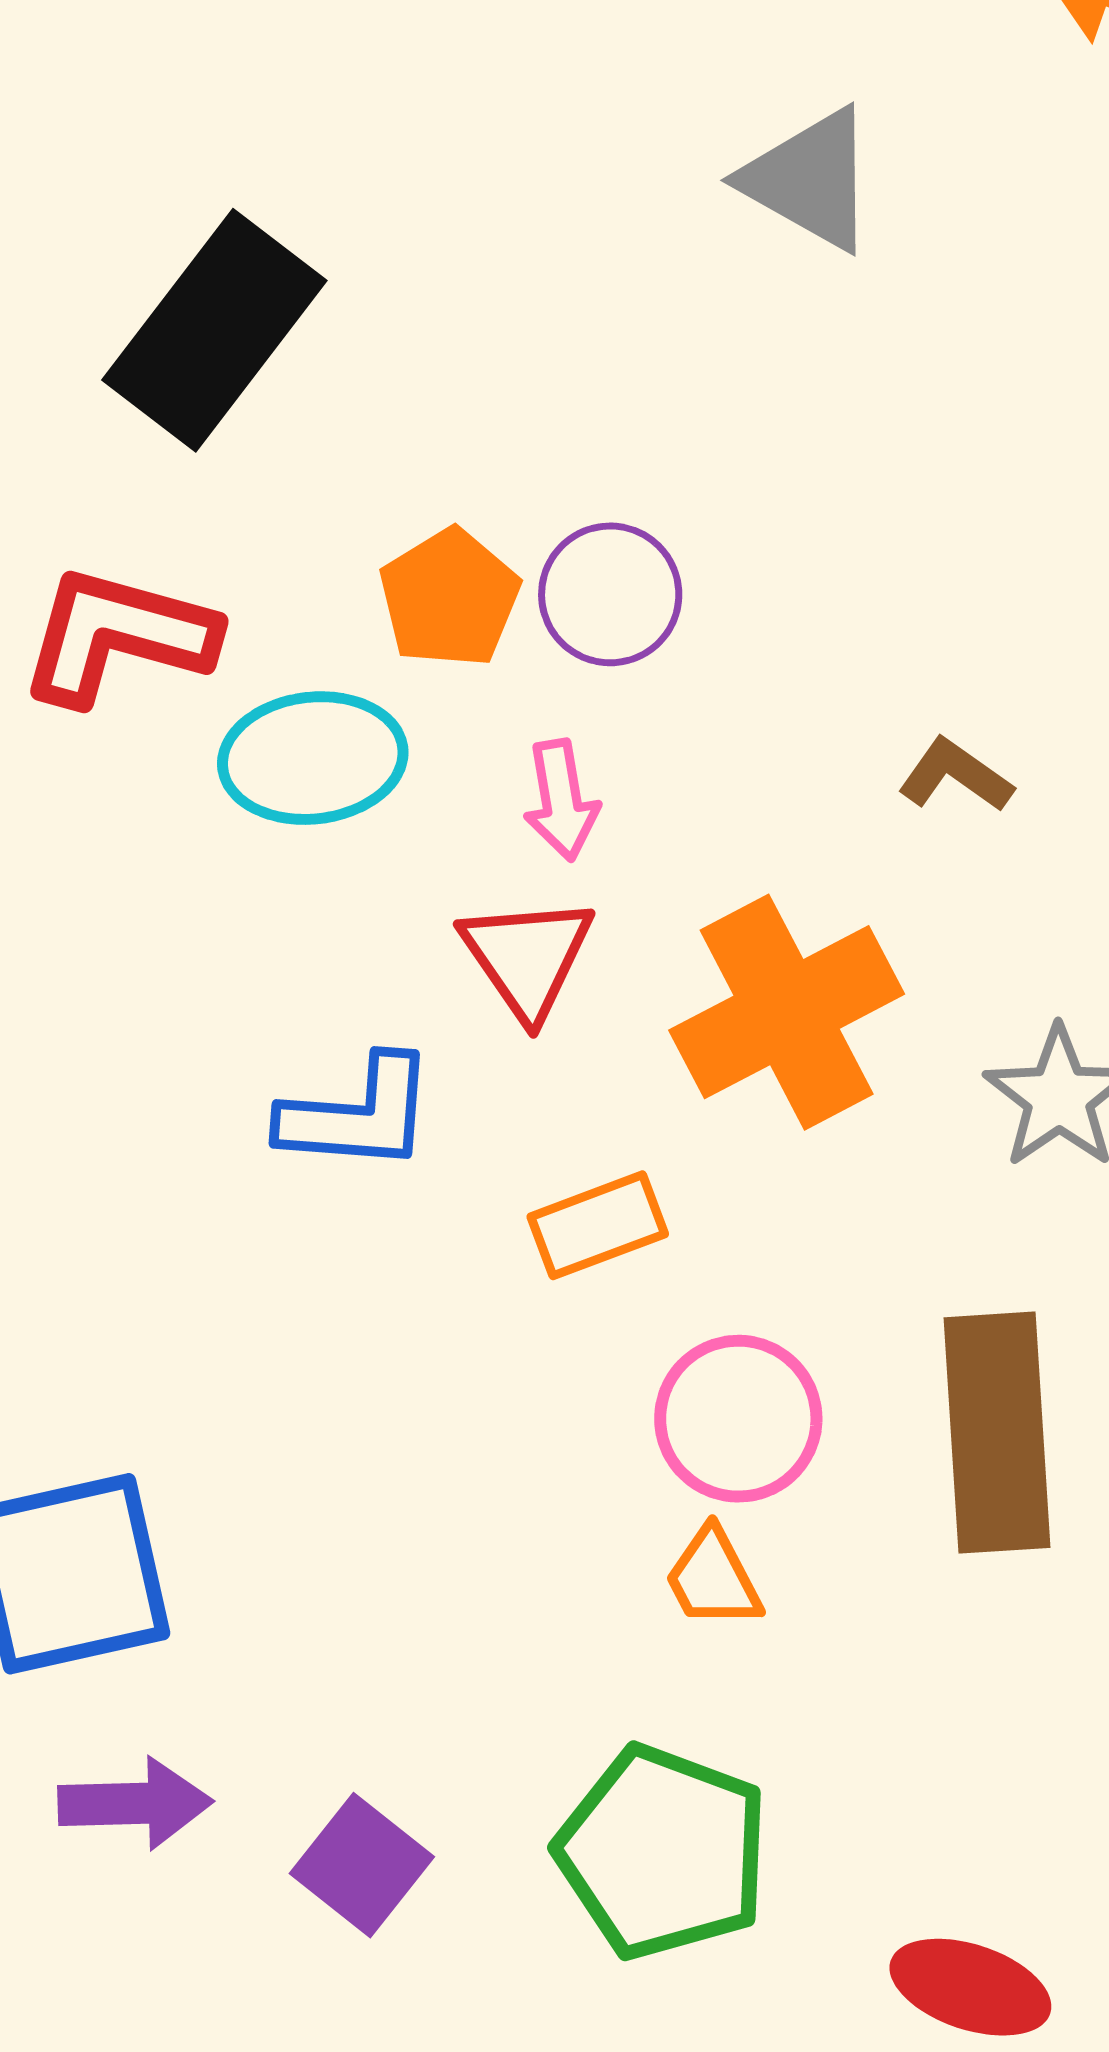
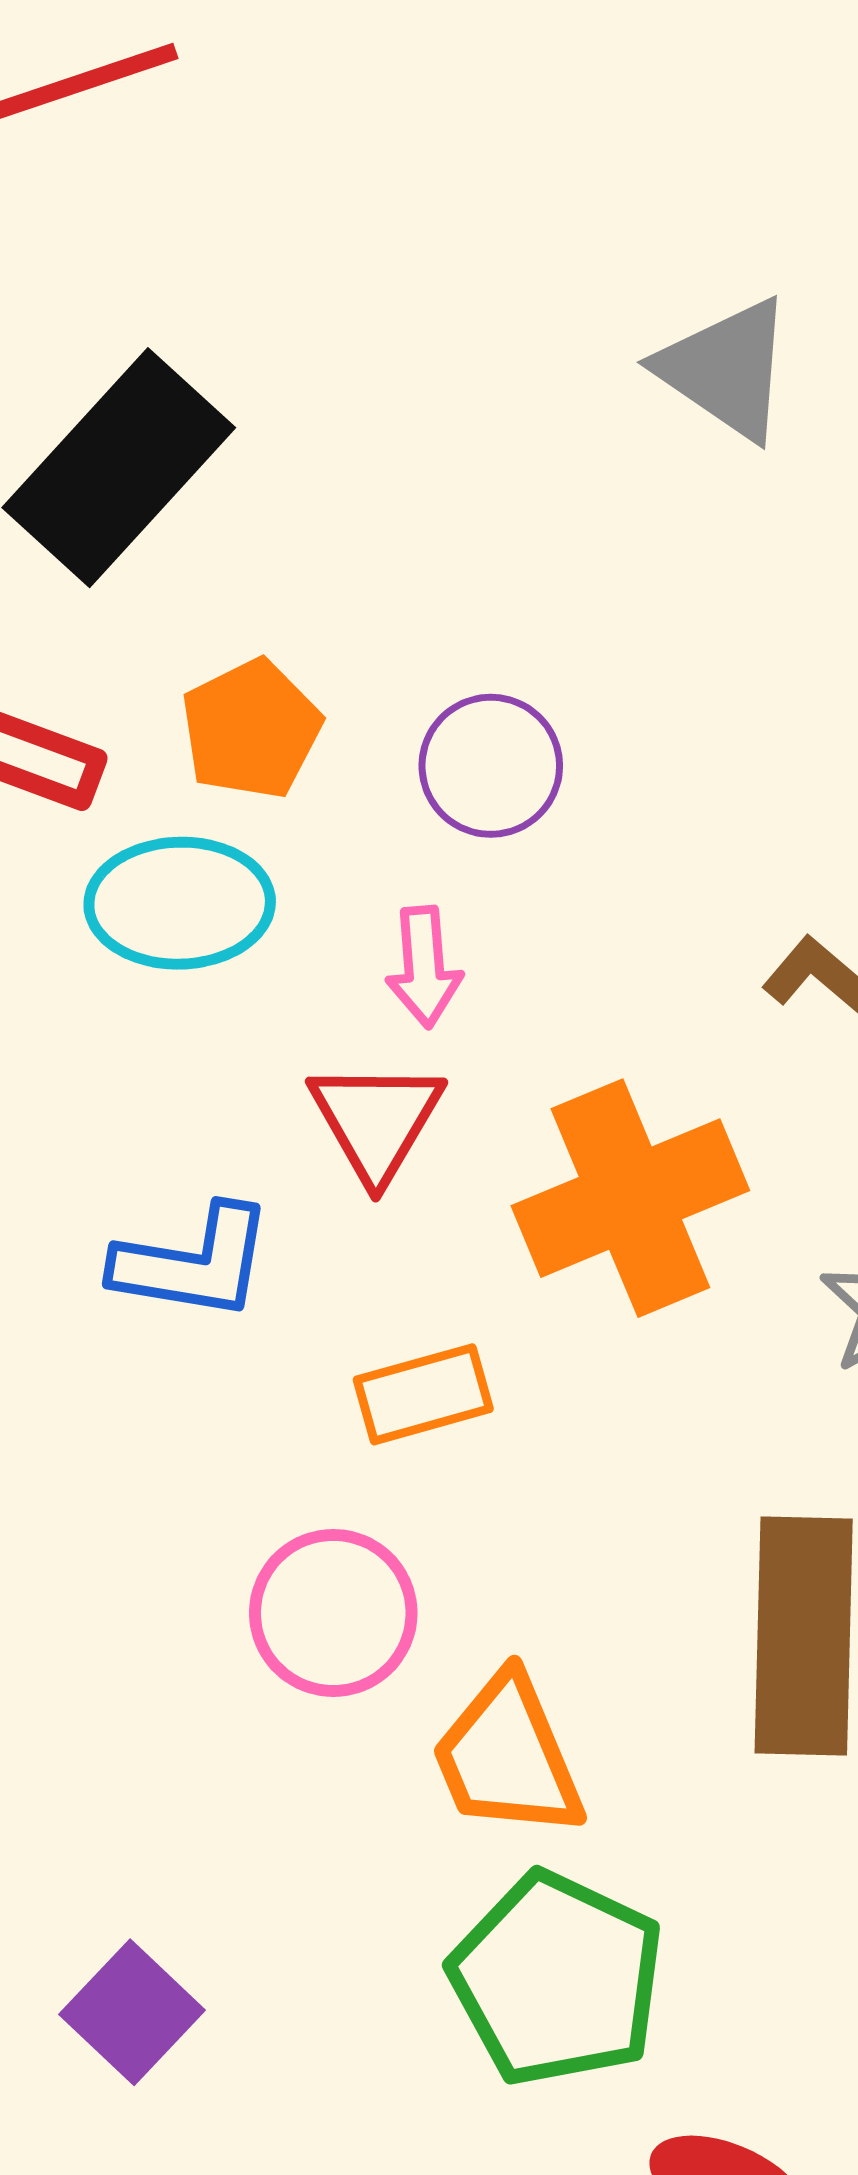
orange pentagon: (449, 598) -> (251, 729), moved
pink circle: (738, 1419) -> (333, 1613), moved
orange trapezoid: (713, 1578) -> (507, 1757), size x1.6
green pentagon: (663, 1852) -> (557, 1979), moved

